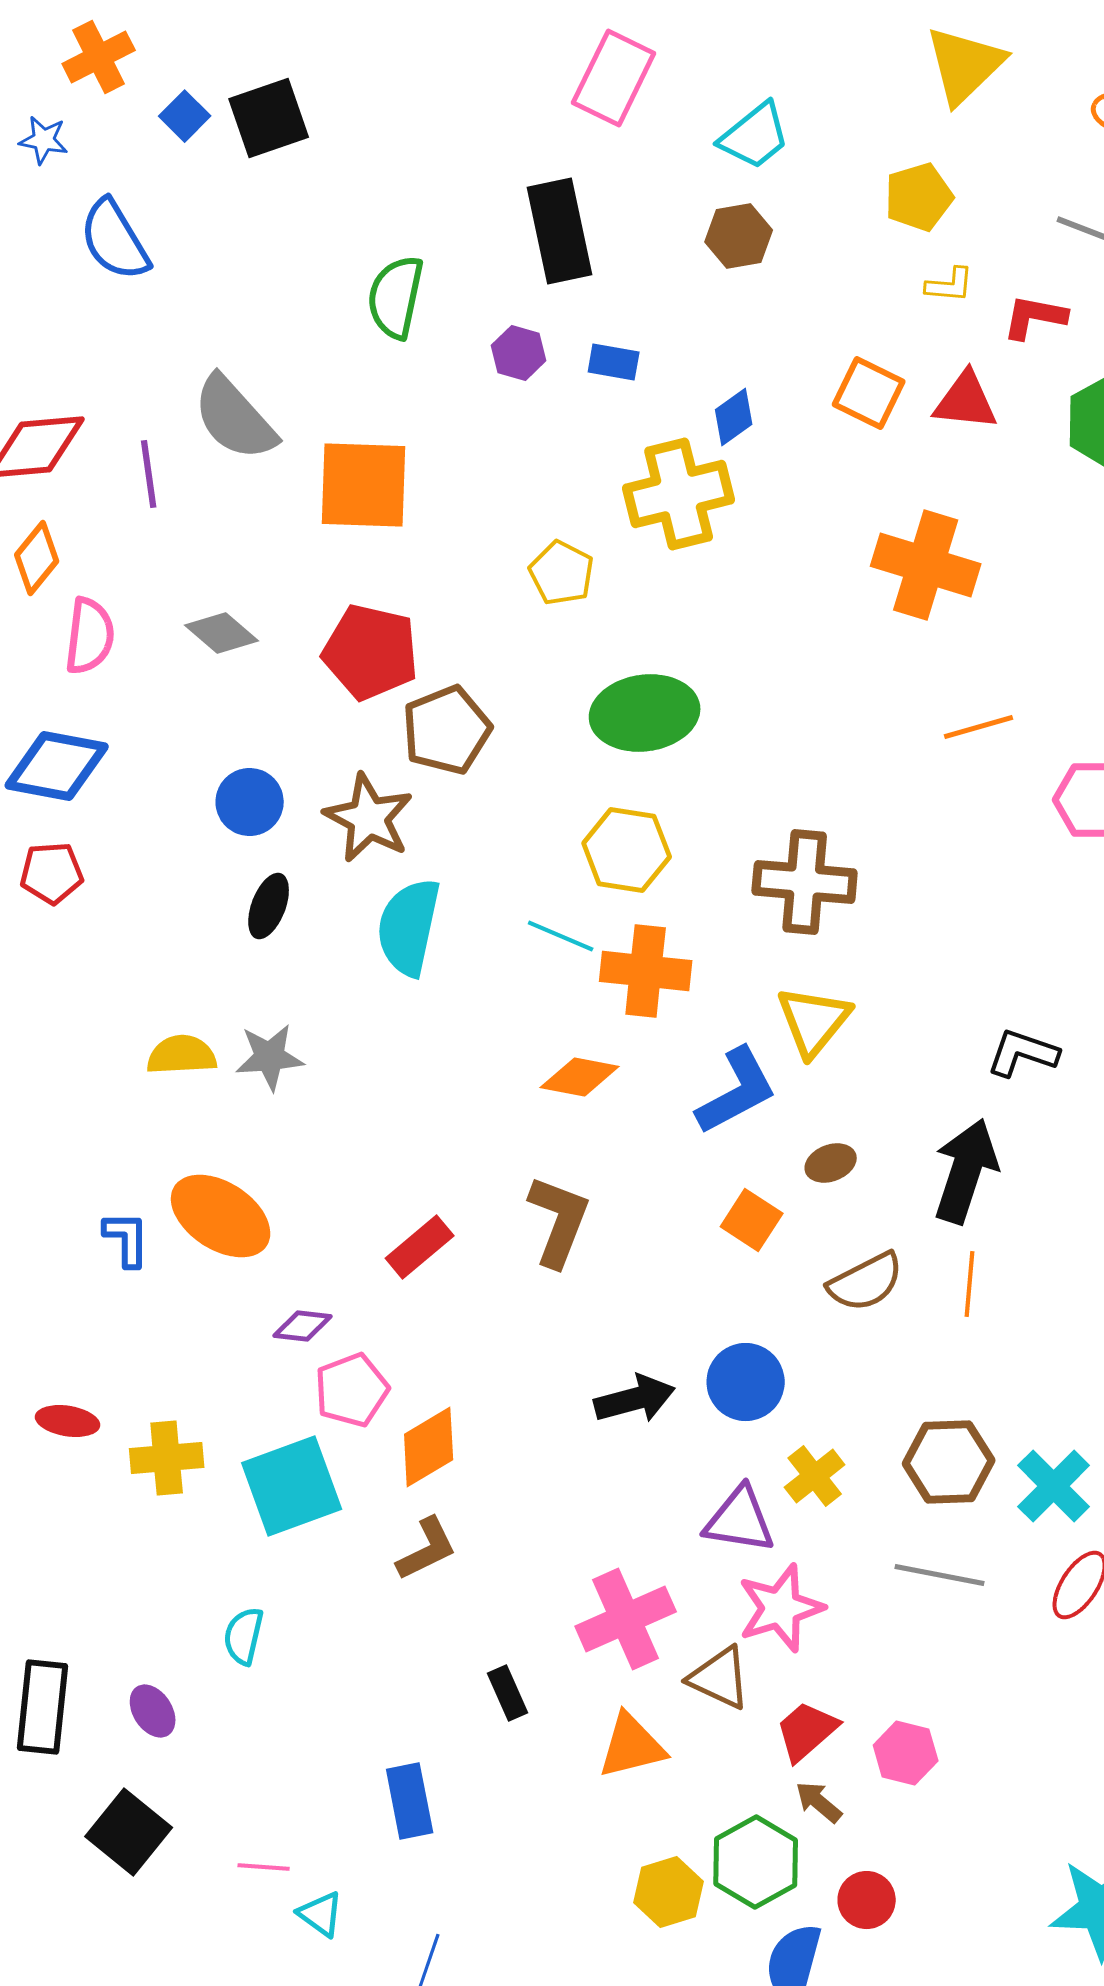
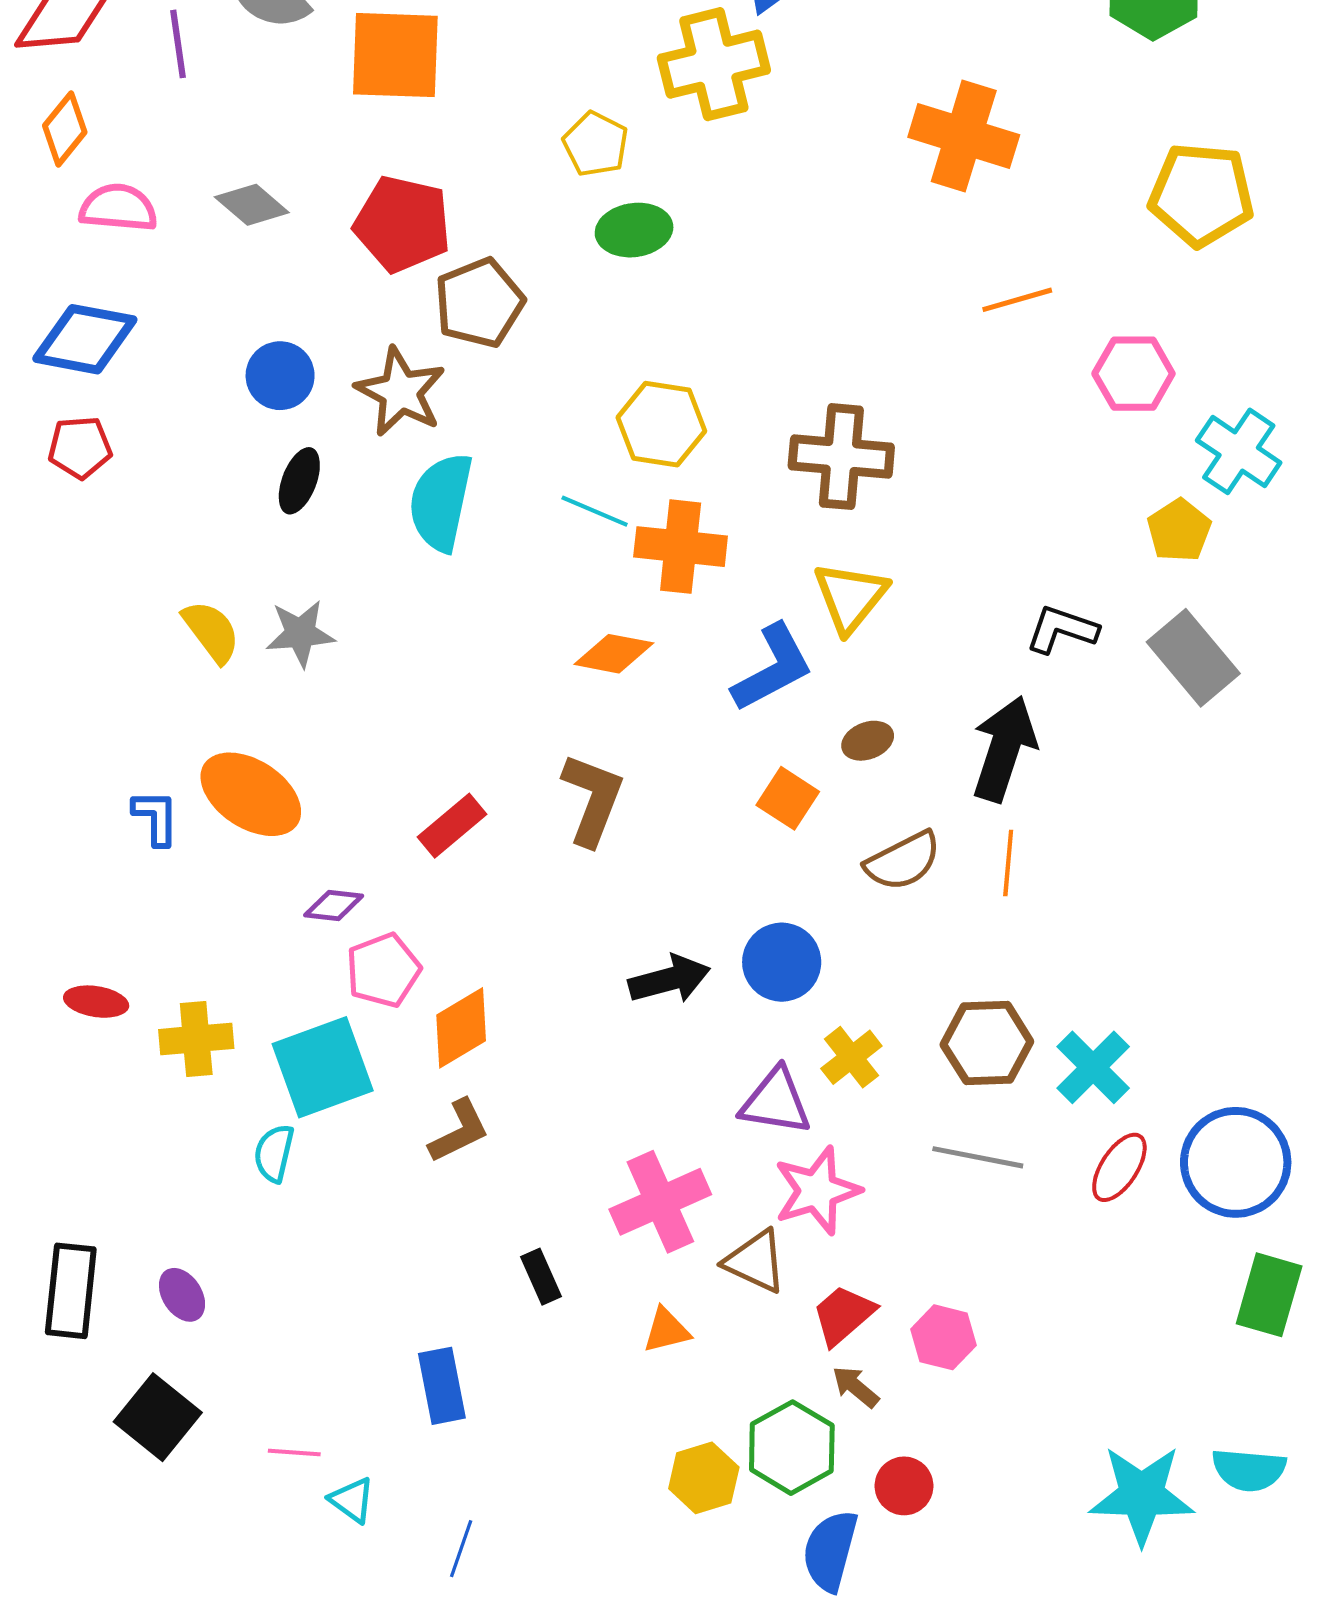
pink semicircle: (90, 636) -> (118, 208), turned -92
green ellipse: (645, 713) -> (634, 230), moved, size x0.7
yellow semicircle: (182, 1055) -> (211, 631), turned 56
cyan semicircle: (244, 1636) -> (274, 1153), moved
orange triangle: (632, 1746) -> (666, 1330), size x0.7

